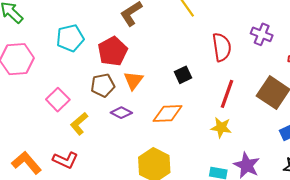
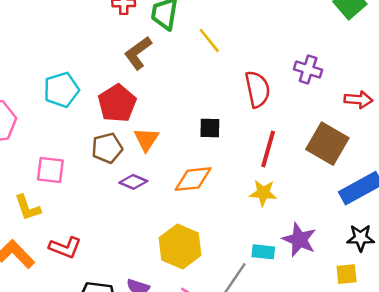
black square: (183, 75) -> (210, 128), turned 30
pink square: (58, 100) -> (50, 170), turned -35
yellow L-shape: (79, 124) -> (27, 208), moved, turned -65

